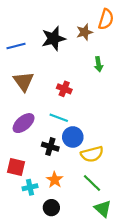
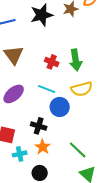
green arrow: (98, 64) -> (76, 60), moved, size x1.5
black cross: (50, 147) -> (39, 126), moved
yellow semicircle: (92, 154) -> (82, 89), moved

